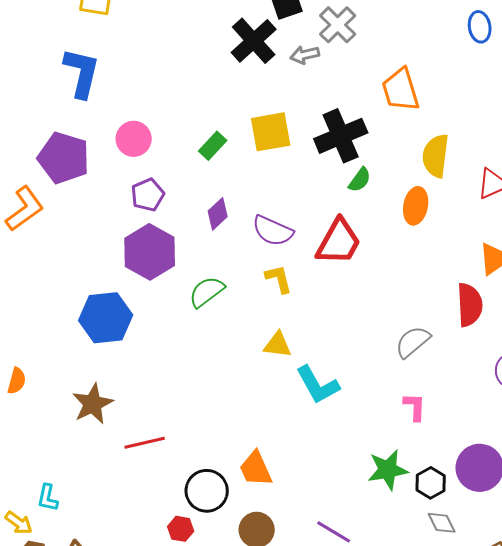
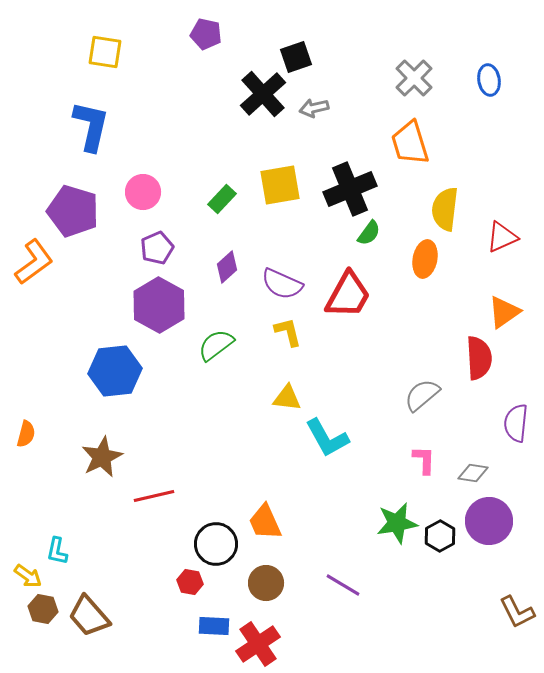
gray cross: (338, 25) -> (414, 78), moved
gray diamond: (442, 523) -> (473, 473), moved, turned -56

